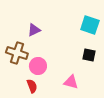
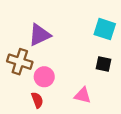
purple triangle: (34, 30) -> (40, 35), size x1.5

